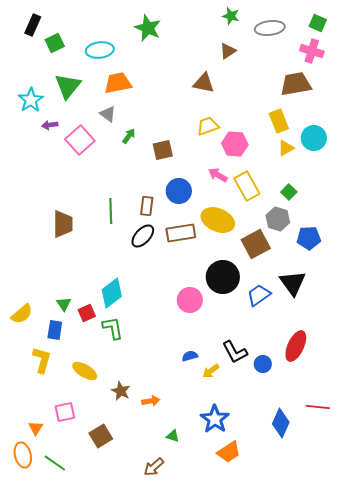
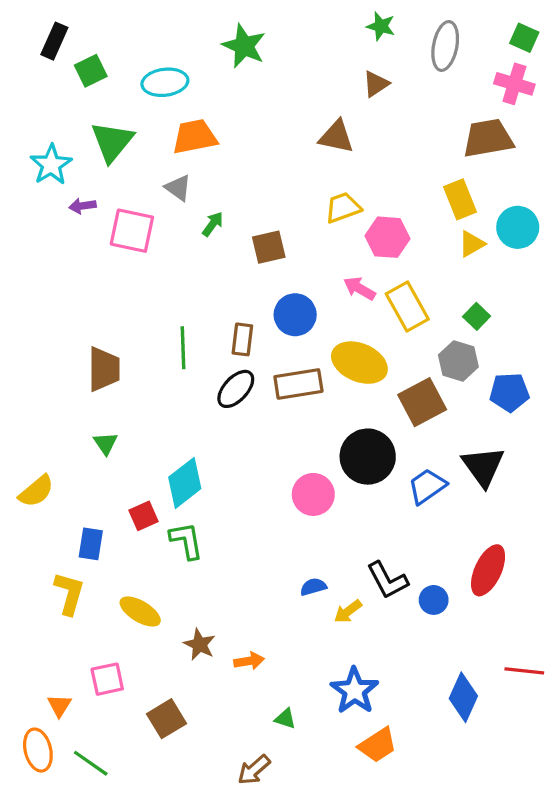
gray ellipse: (270, 28) -> (445, 46), turned -72
pink square: (80, 140) -> (132, 231), turned -36
green triangle: (64, 304) -> (106, 443), moved
yellow semicircle: (22, 314) -> (36, 491), moved

